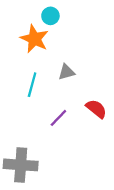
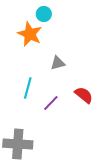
cyan line: (32, 85) -> (28, 88), moved

